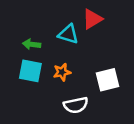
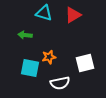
cyan triangle: (68, 34) -> (44, 13), moved
cyan square: (30, 71) -> (30, 68), moved

